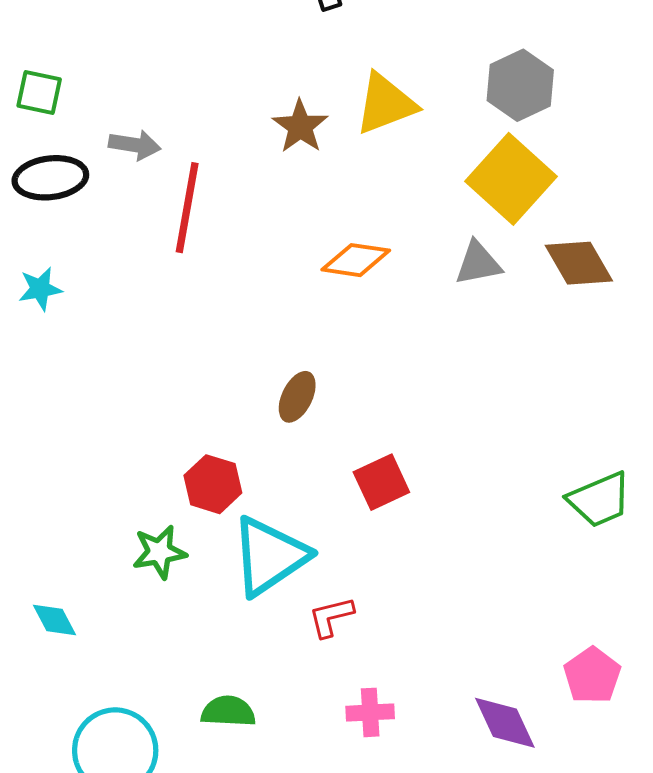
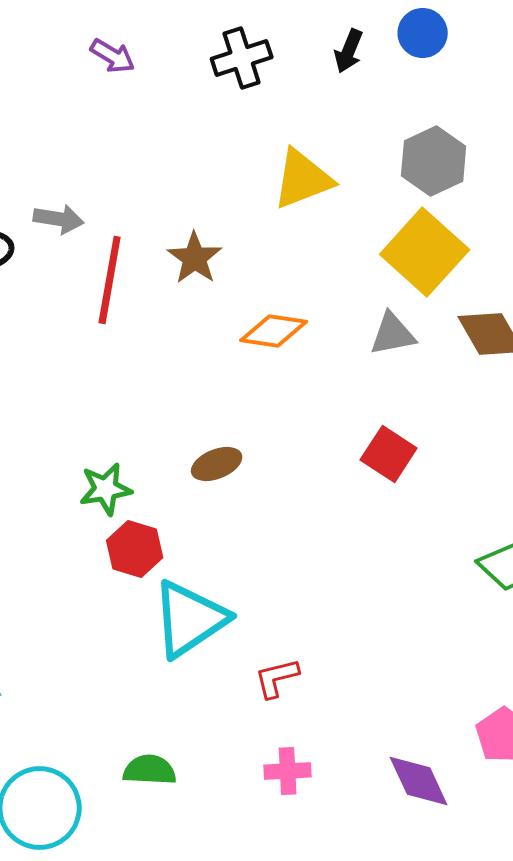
brown star: (300, 126) -> (195, 258), moved
brown ellipse: (297, 397) -> (217, 464), turned 42
red square: (381, 482) -> (389, 454), moved, turned -32
green star: (159, 552) -> (106, 489), moved
red L-shape: (331, 617) -> (277, 678), moved

